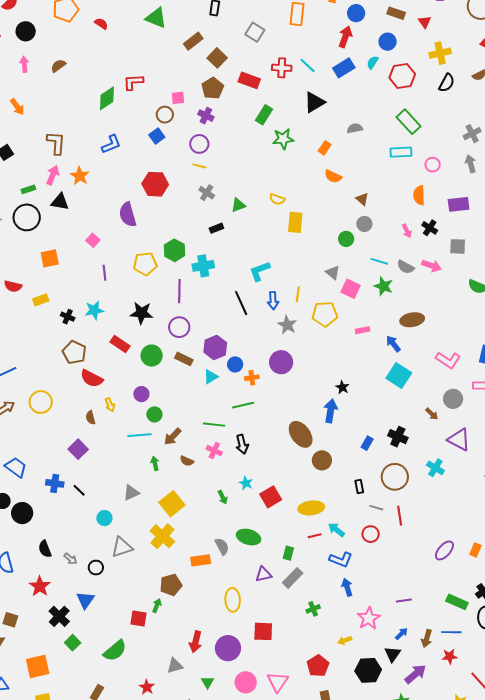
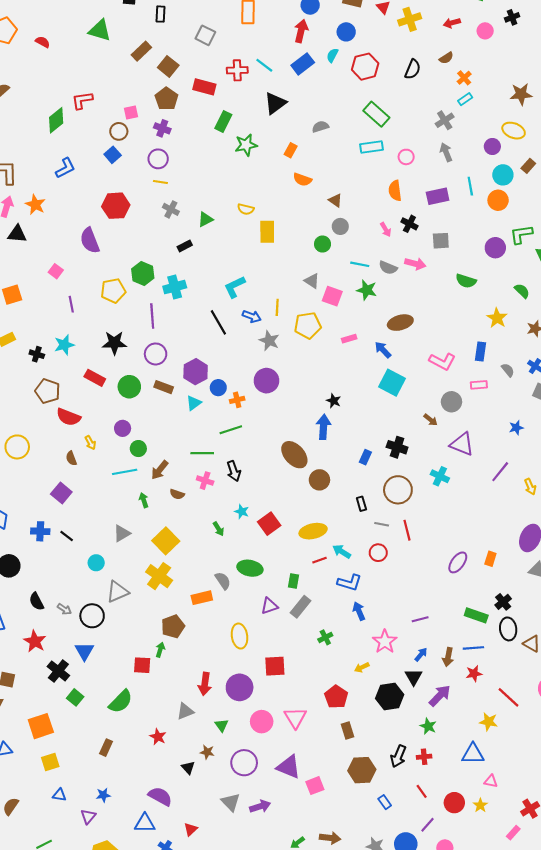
yellow cross: (440, 53) -> (410, 19), moved
blue arrow: (273, 301) -> (252, 316), turned -60
black circle: (96, 568) -> (92, 616), size x1.5

